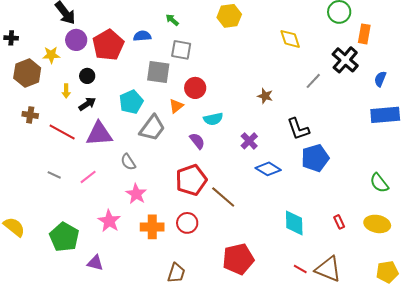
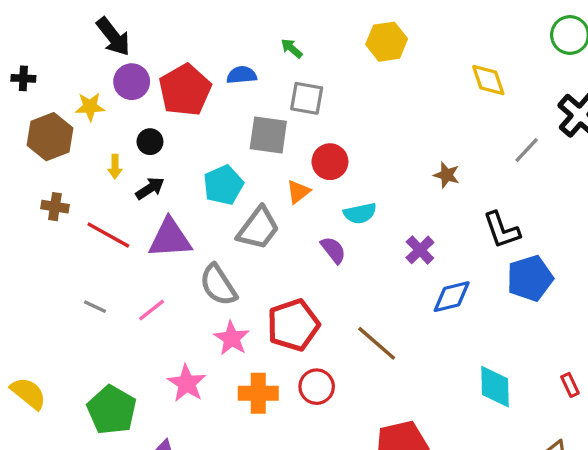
gray semicircle: (128, 162) -> (218, 285), size x1.5
blue diamond: (268, 169) -> (452, 297), turned -45
red pentagon: (191, 180) -> (293, 325), moved

